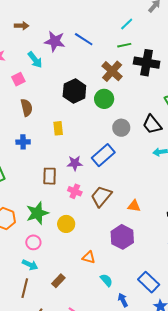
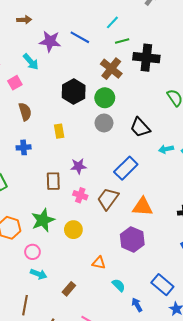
cyan line: (127, 24) -> (112, 22), moved
brown arrow: (22, 26) -> (24, 20), moved
black trapezoid: (152, 124) -> (140, 127), moved
gray circle: (121, 128) -> (104, 123), moved
blue rectangle: (103, 155) -> (126, 168), moved
orange triangle: (134, 206) -> (142, 207), size x1.5
pink circle: (33, 242) -> (32, 252), moved
brown line: (25, 288) -> (25, 305), moved

